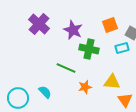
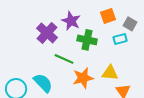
purple cross: (39, 24) -> (47, 33), moved
orange star: (85, 87) -> (83, 78), size x1.5
cyan semicircle: (45, 92) -> (43, 83), size x1.5

